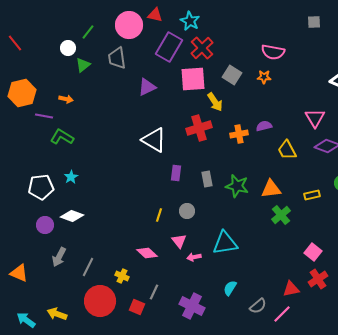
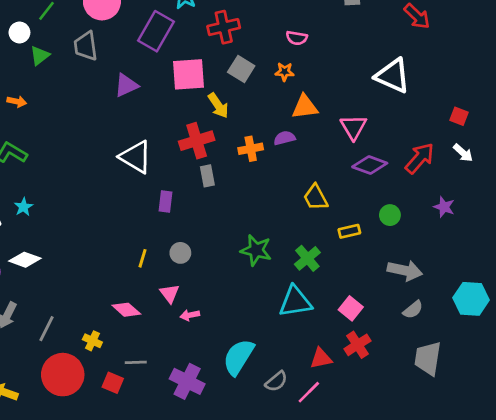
red cross: (202, 48) -> (224, 27), moved, turned 30
pink semicircle: (273, 52) -> (297, 38), size x0.7
yellow trapezoid: (287, 150) -> (316, 197), moved
gray rectangle: (207, 179) -> (207, 176), moved
green star: (237, 186) -> (256, 250), moved
orange triangle: (271, 189) -> (305, 107), moved
cyan triangle: (225, 243) -> (295, 302), moved
cyan semicircle: (230, 288) -> (239, 357), size x1.8
gray line: (154, 292) -> (136, 362), turned 63

